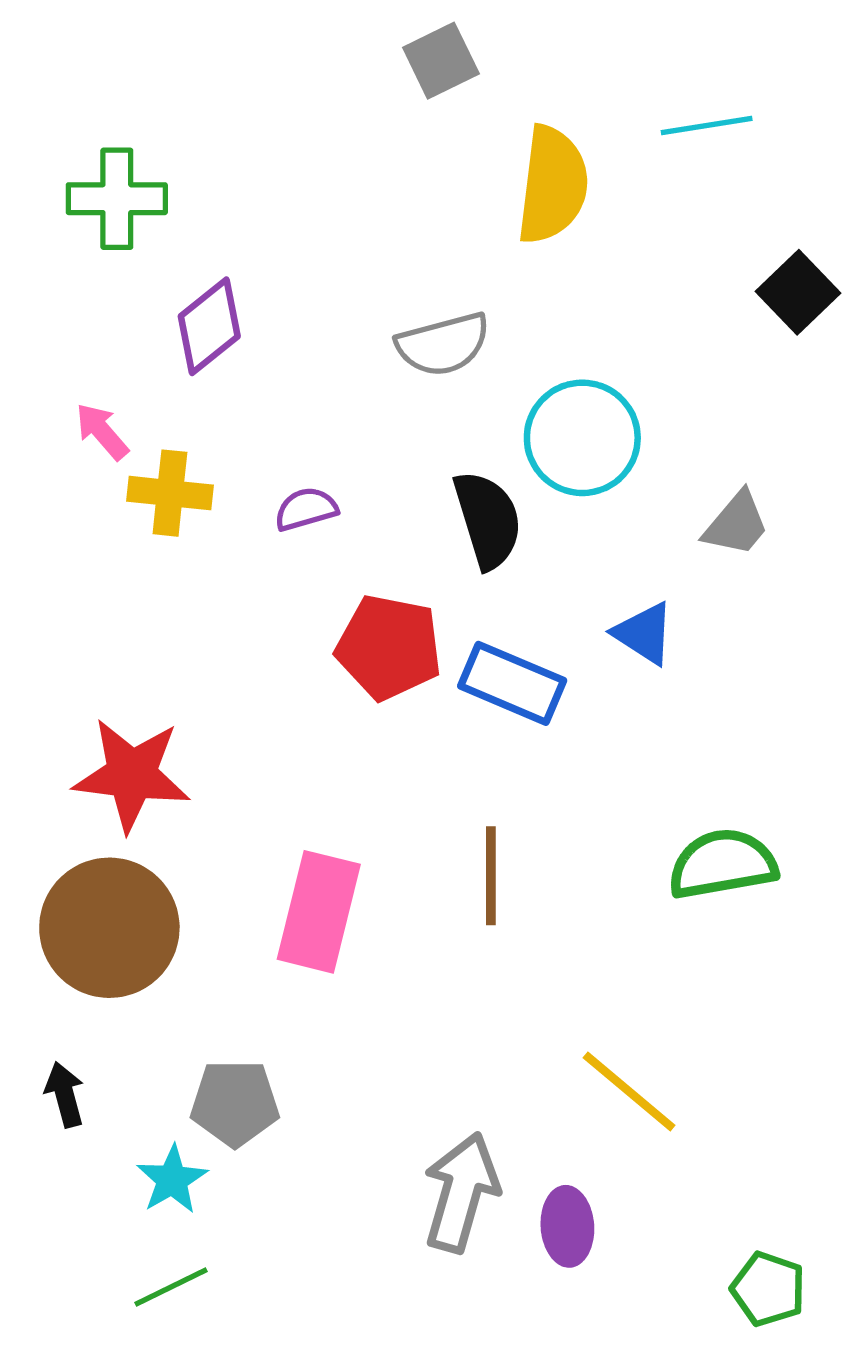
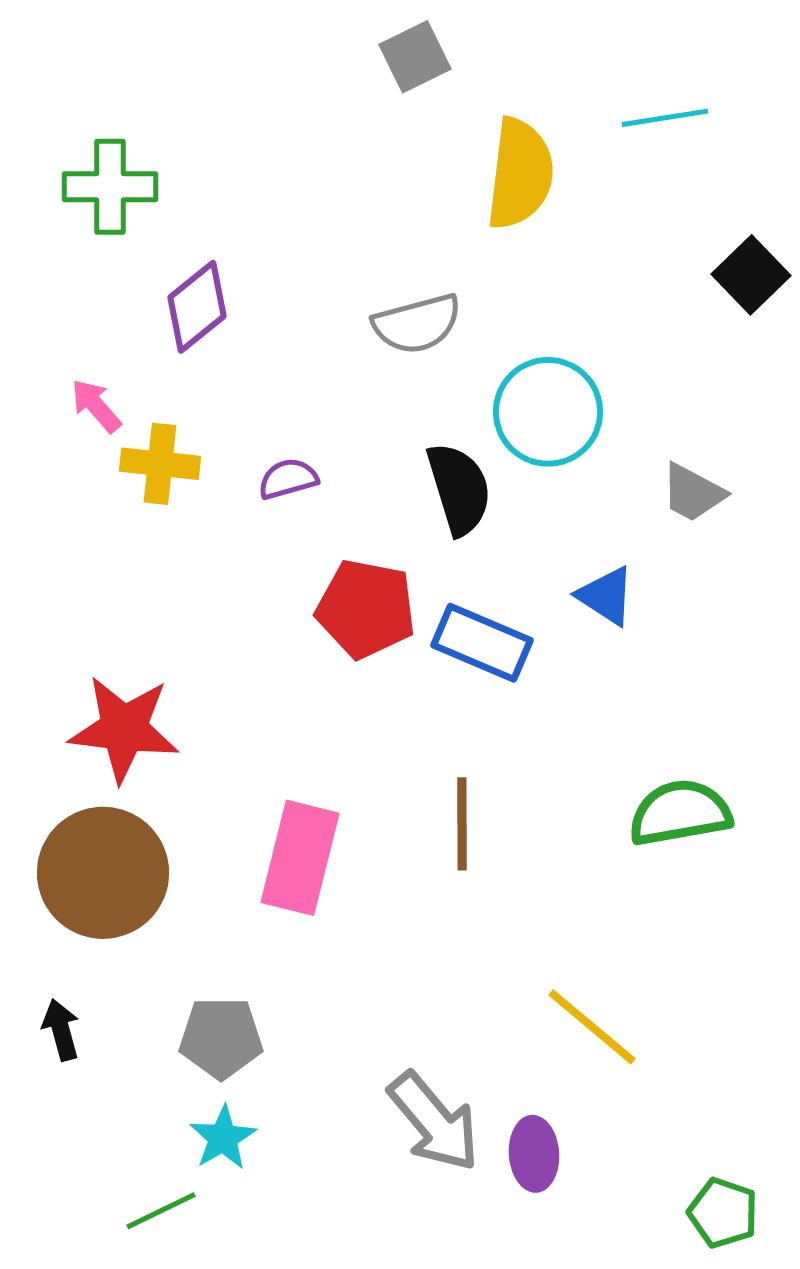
gray trapezoid: (736, 524) -> (693, 493), turned 78
cyan star: (172, 1180) -> (223, 1138), moved
gray arrow: (461, 1192) -> (434, 1122), turned 124

